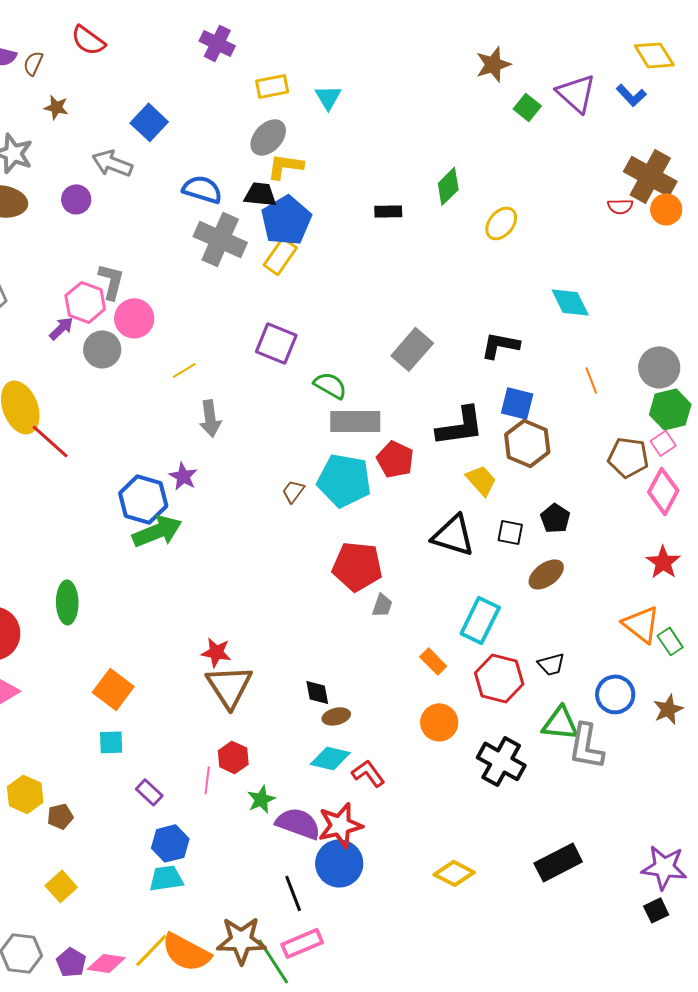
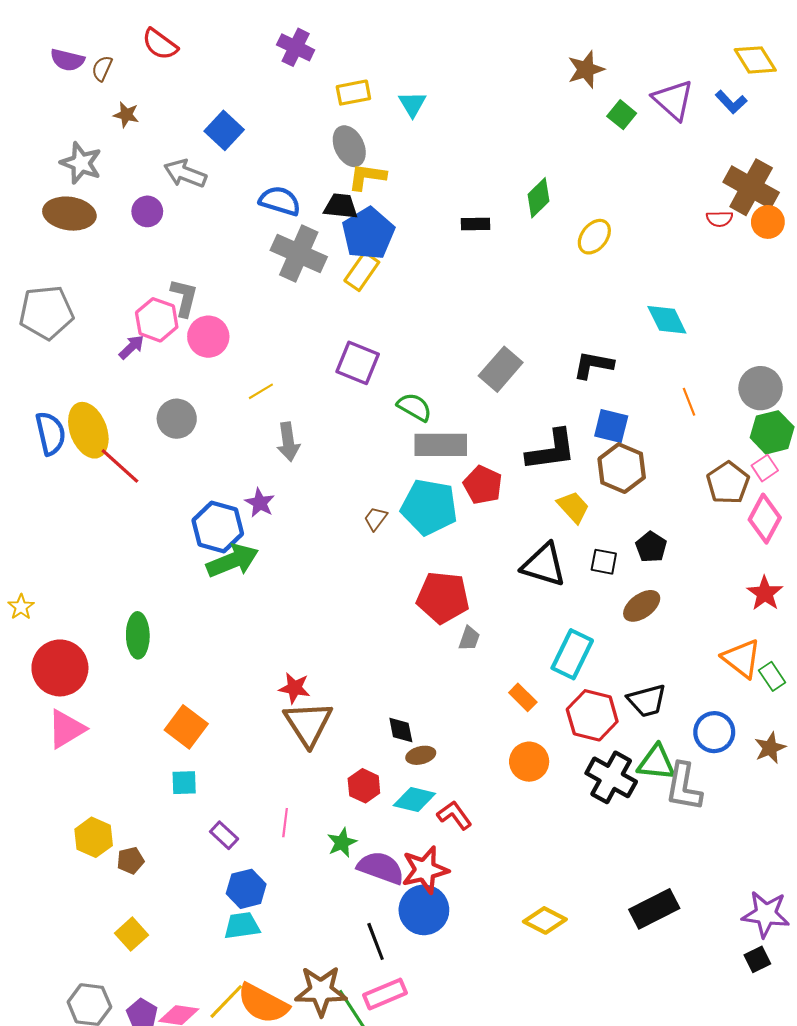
gray ellipse: (268, 137) -> (349, 146), turned -69
gray circle: (102, 349) -> (177, 419), moved
brown pentagon: (628, 457) -> (728, 483), turned 30
black trapezoid: (551, 664) -> (647, 701), size x1.4
red hexagon: (233, 757) -> (364, 786), moved
black cross: (501, 761) -> (611, 777), moved

